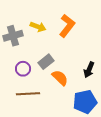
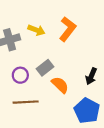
blue pentagon: (85, 102) -> (87, 111), turned -30

